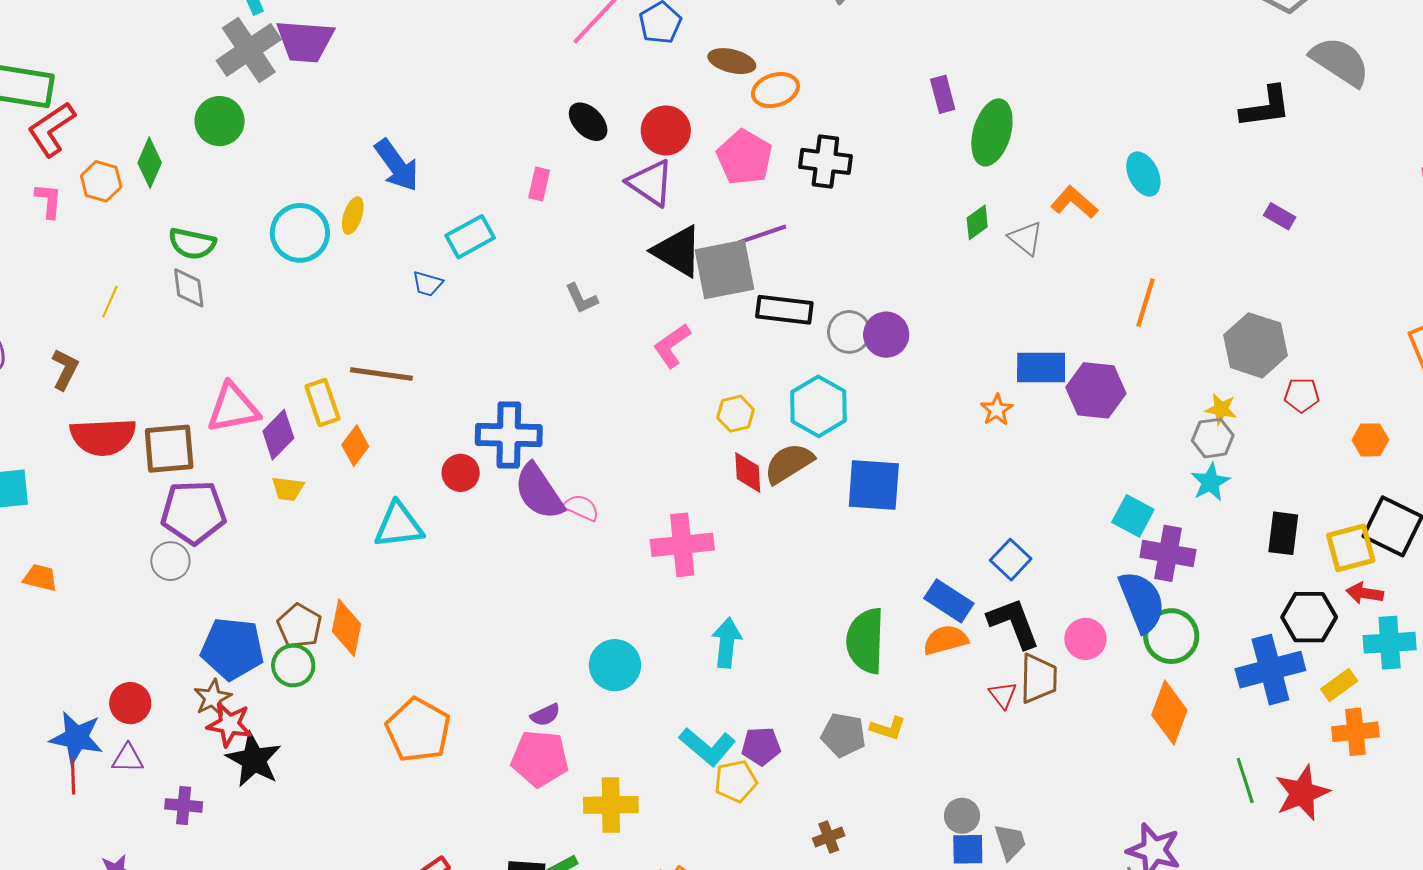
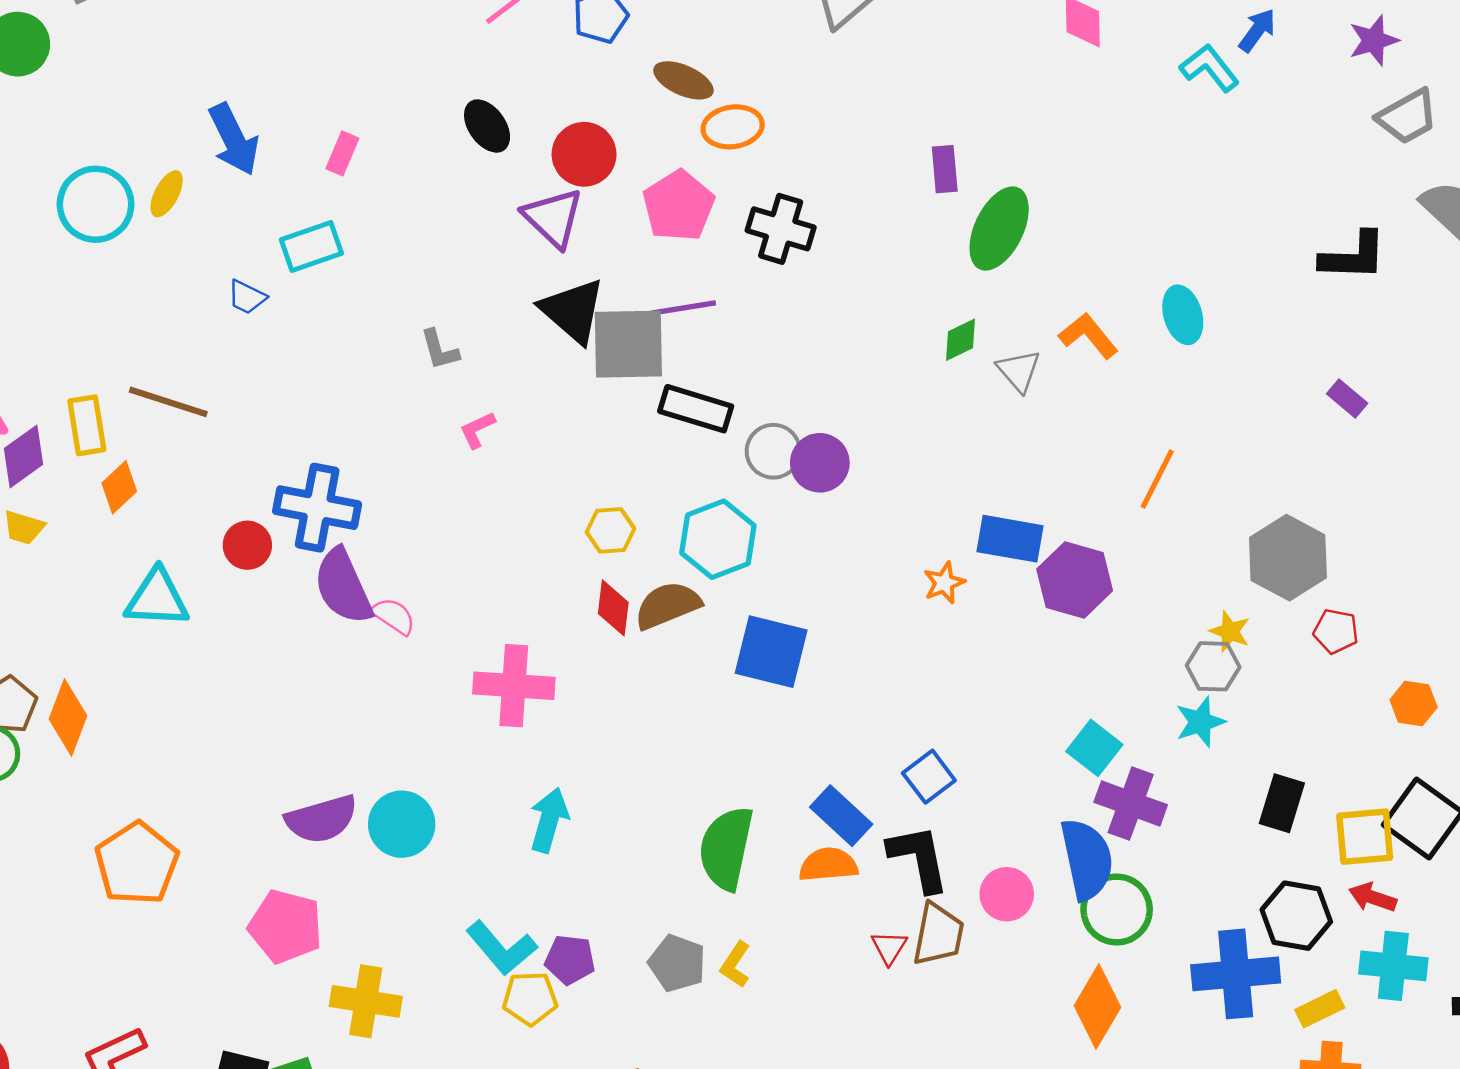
pink rectangle: (539, 184) -> (342, 153), moved
pink L-shape: (672, 346) -> (477, 430), moved, size x0.7
purple semicircle: (545, 715) -> (322, 819), moved, size x1.8
yellow L-shape: (888, 728) -> (735, 964), turned 96

